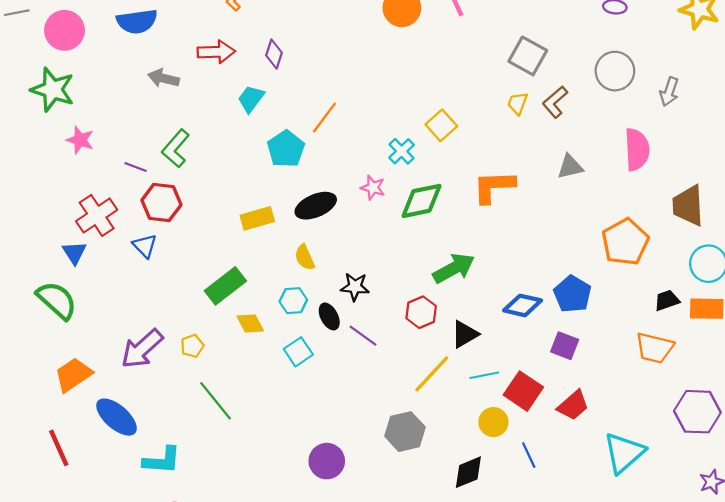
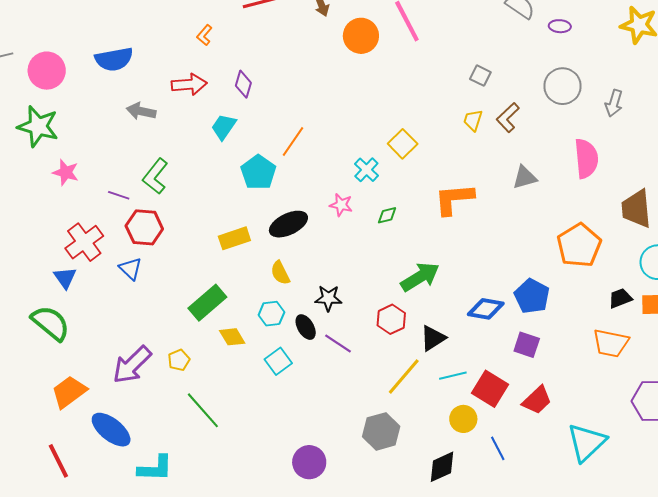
gray square: (528, 56) -> (480, 76), size x0.6
green diamond: (421, 201) -> (387, 215), size x0.5

